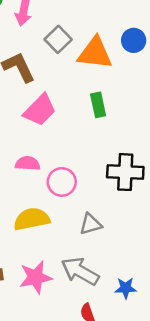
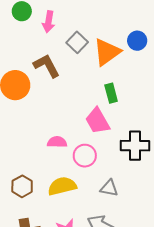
orange triangle: (95, 53) -> (107, 52), turned -40
pink trapezoid: (40, 110) -> (97, 121), moved, turned 108
gray triangle: (91, 224) -> (109, 188), turned 30

